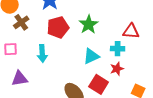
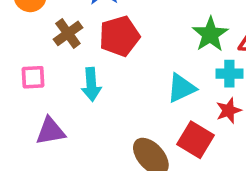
brown cross: (21, 22) -> (68, 33), moved
green star: (89, 24) -> (210, 34), moved

